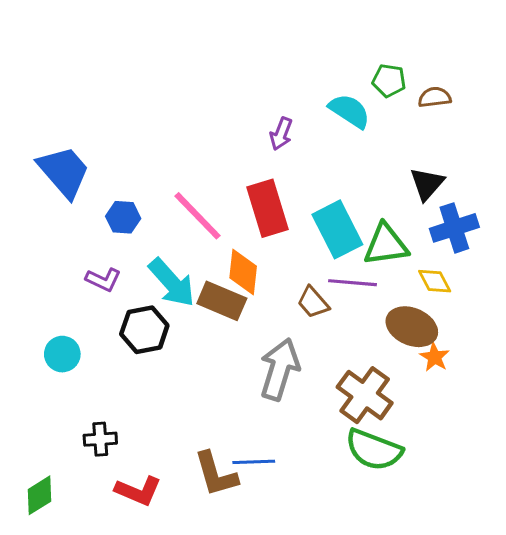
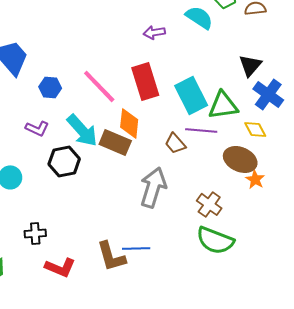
purple arrow: (281, 134) -> (154, 32), turned 60
blue cross: (454, 228) -> (268, 94), turned -36
brown cross: (365, 395) -> (209, 204), size x0.7

